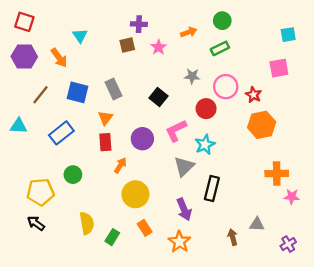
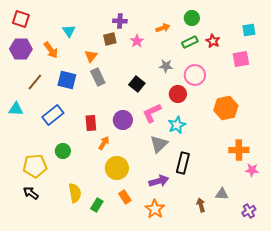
red star: (254, 95) -> (213, 41), moved
orange triangle: (105, 118) -> (91, 56), moved
purple arrow: (184, 209) -> (159, 181), turned -84

